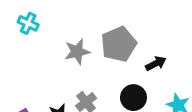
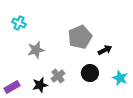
gray star: (77, 52) -> (36, 50), moved

